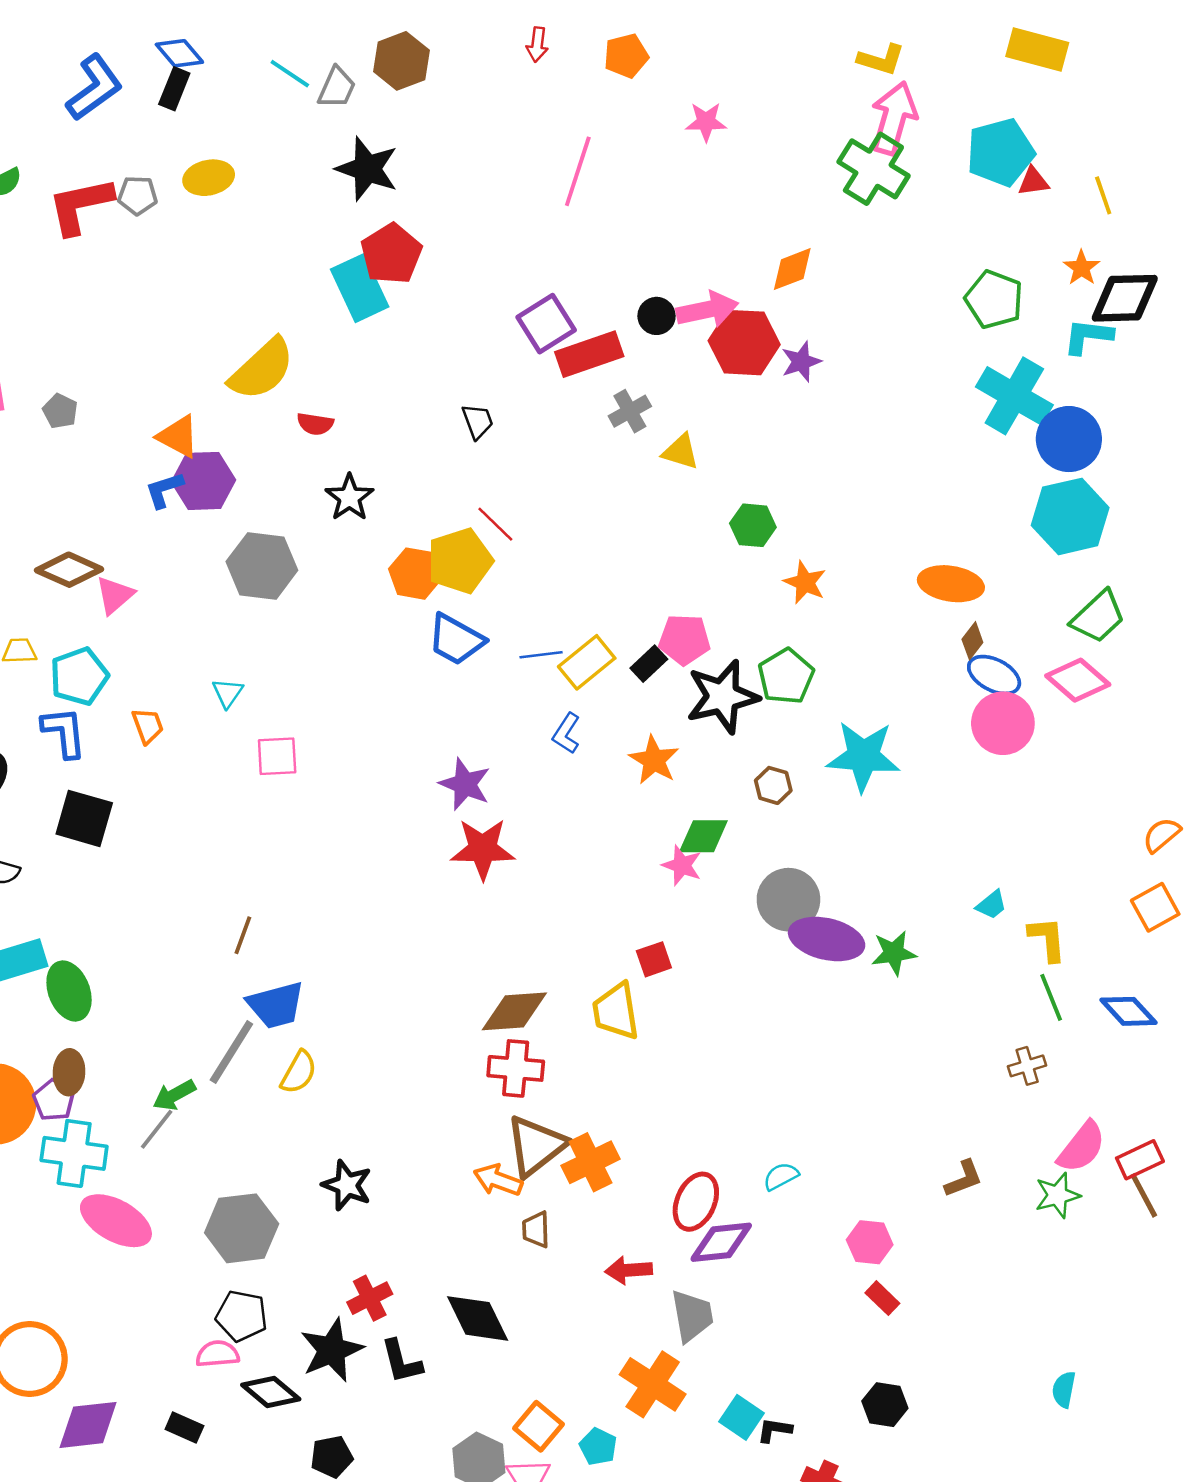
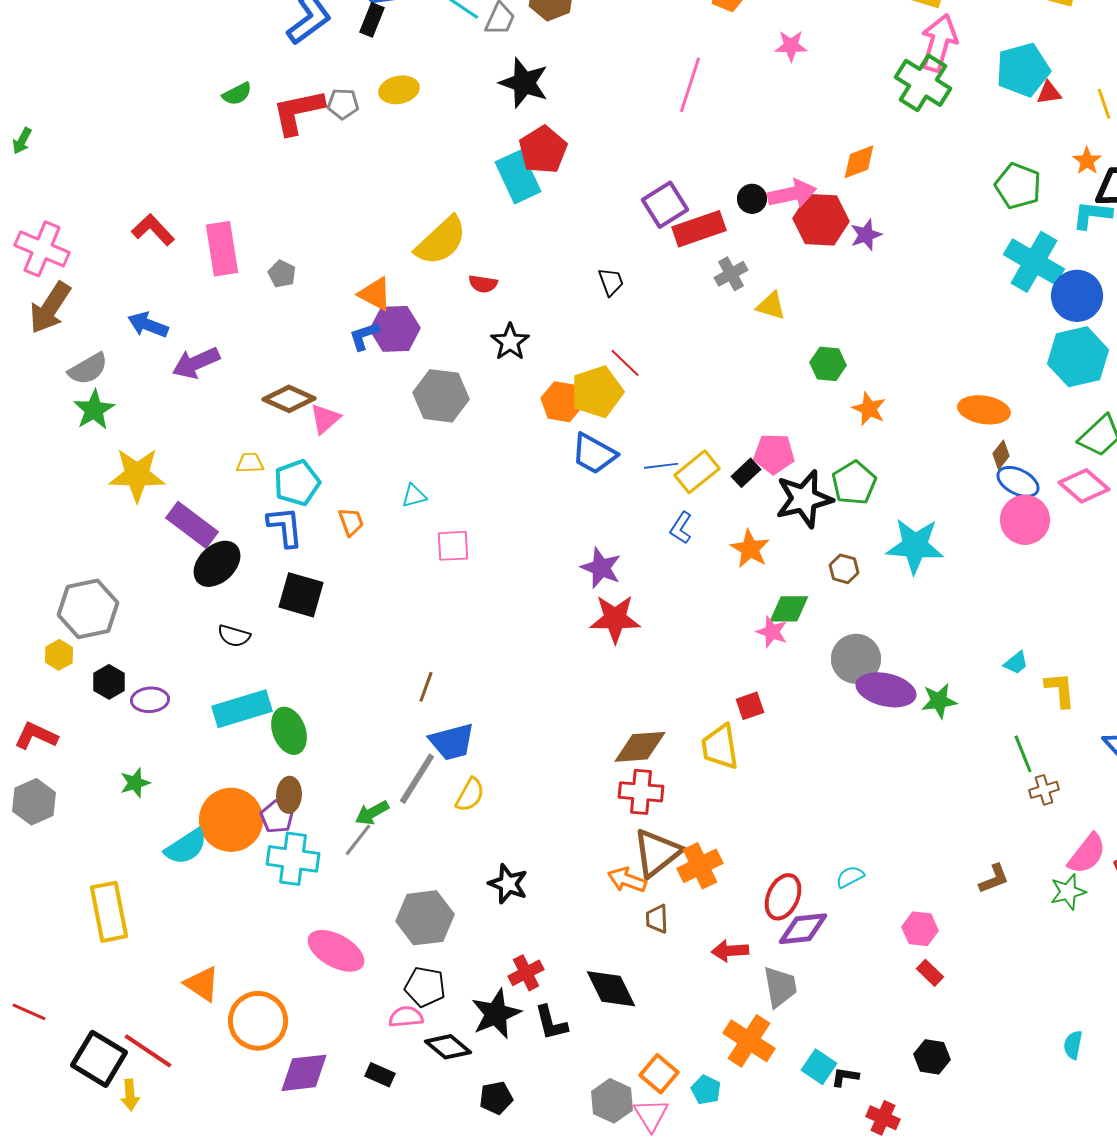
cyan triangle: (228, 693) -> (414, 496), turned 40
green line: (1051, 997) -> (1023, 754), moved
pink ellipse: (116, 1221) -> (336, 951), moved

